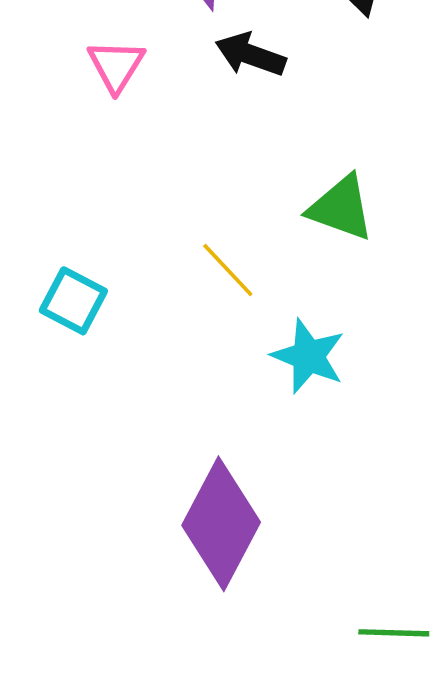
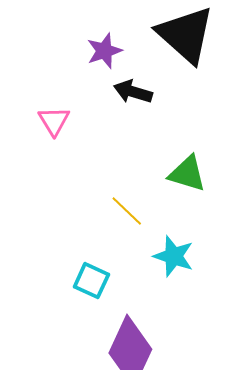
pink triangle: (116, 66) -> (54, 121), moved
cyan square: (73, 301) -> (91, 281), moved

